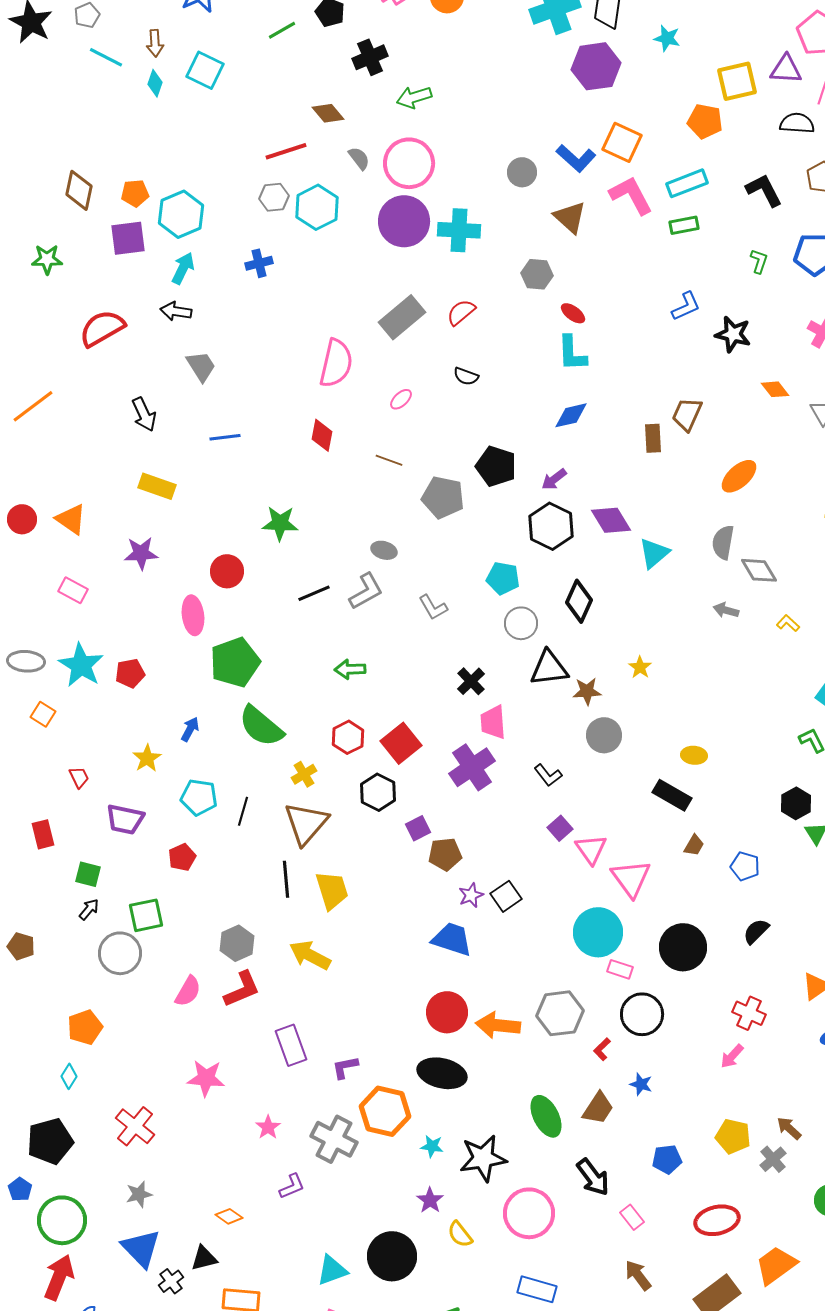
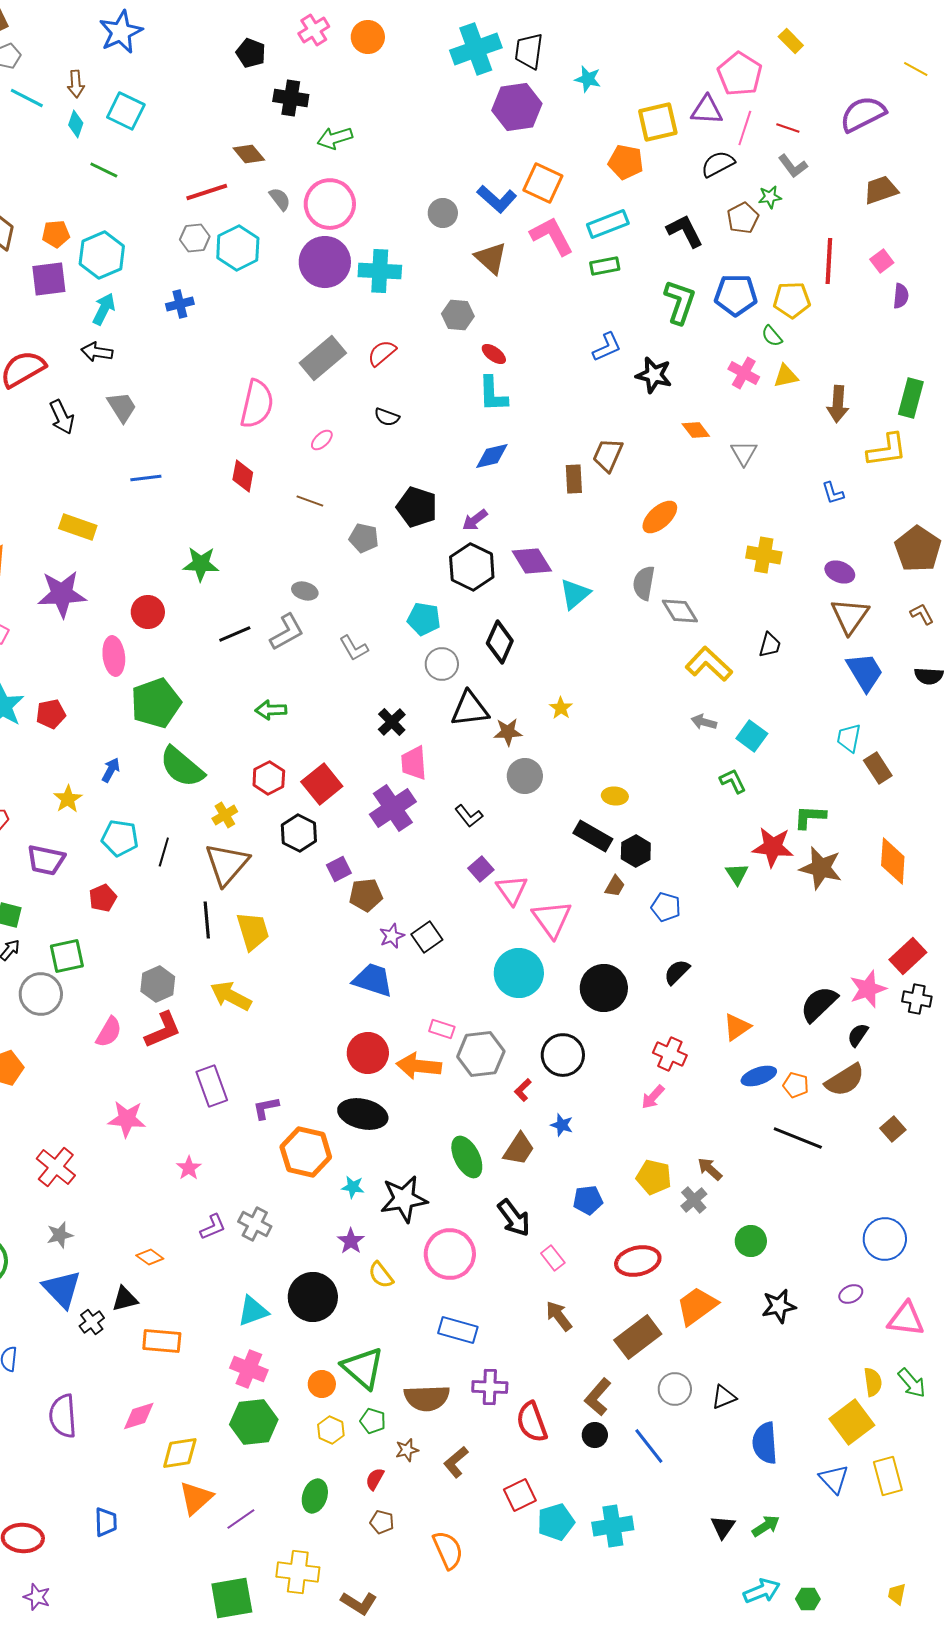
green line: (282, 30) -> (104, 170), moved, turned 56
black cross: (370, 57) -> (291, 98), turned 32
black semicircle: (797, 123) -> (718, 164), turned -32
green L-shape: (759, 261) -> (680, 302), size x1.8
black arrow: (144, 414) -> (62, 417), moved
gray pentagon: (443, 497) -> (364, 538), size x0.7
purple star: (141, 553) -> (62, 594), size x1.4
gray arrow: (726, 610) -> (704, 722), moved
yellow L-shape: (788, 623) -> (709, 664), size x2.0
black hexagon: (796, 803) -> (636, 851), moved
pink rectangle: (620, 969) -> (442, 1029), moved
gray cross: (334, 1139) -> (255, 1224), moved, size x0.7

